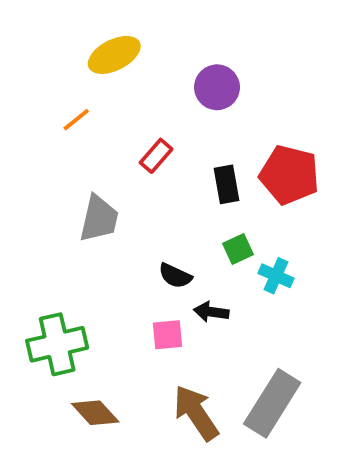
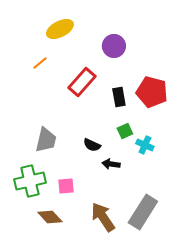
red rectangle: (156, 156) -> (82, 82), size x1.6
gray trapezoid: (99, 219) -> (46, 140), moved
pink square: (168, 335) -> (66, 186), moved

